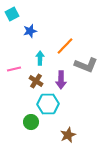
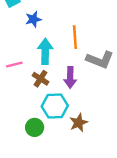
orange line: (65, 46) -> (75, 37), turned -48
cyan arrow: (40, 58) -> (45, 51), size x1.5
brown star: (68, 135) -> (79, 123), moved

